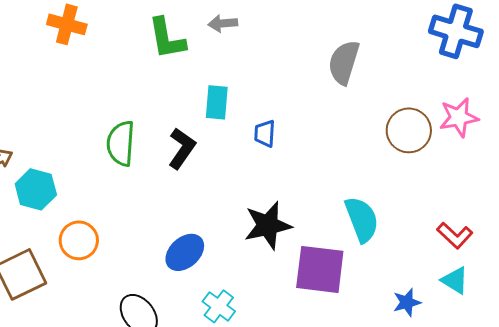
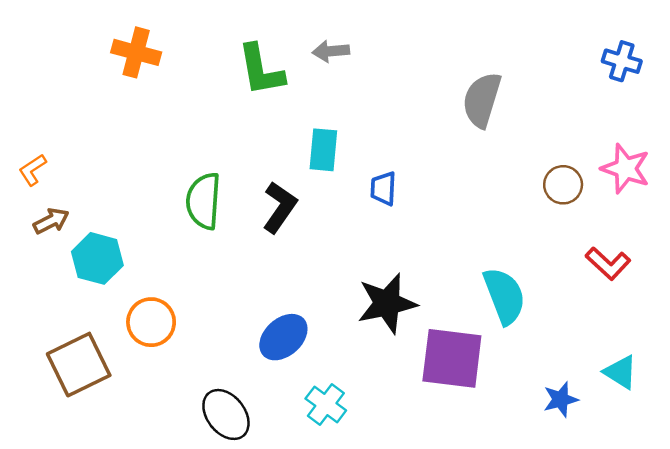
blue cross: (456, 31) -> (622, 61), size x0.6
pink star: (459, 117) -> (626, 169), turned 30
brown circle: (409, 130) -> (563, 185), size x0.7
red L-shape: (455, 235) -> (608, 263), moved

